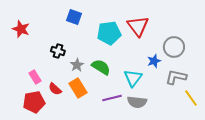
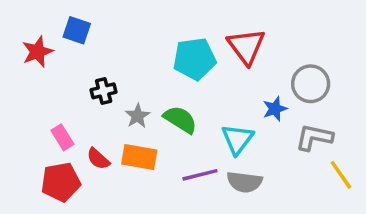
blue square: (74, 17) -> (77, 30), moved
red star: (21, 29) -> (37, 52), turned 30
black cross: (58, 51) -> (104, 91), turned -32
orange rectangle: (78, 88) -> (139, 157), turned -48

